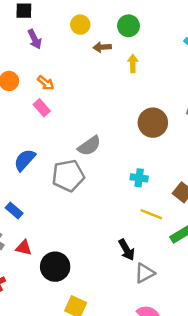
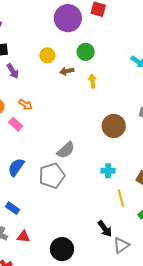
pink rectangle: (42, 108) -> (16, 124), moved
yellow line: (151, 214) -> (121, 198), turned 60
black circle: (55, 267) -> (62, 249), moved

